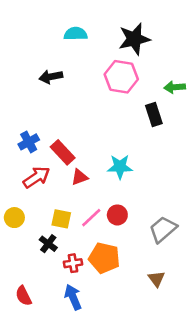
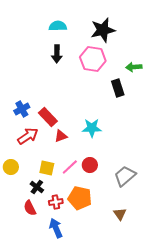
black arrow: (51, 77) -> (57, 54), moved, turned -78
red semicircle: (23, 296) -> (30, 208), moved

